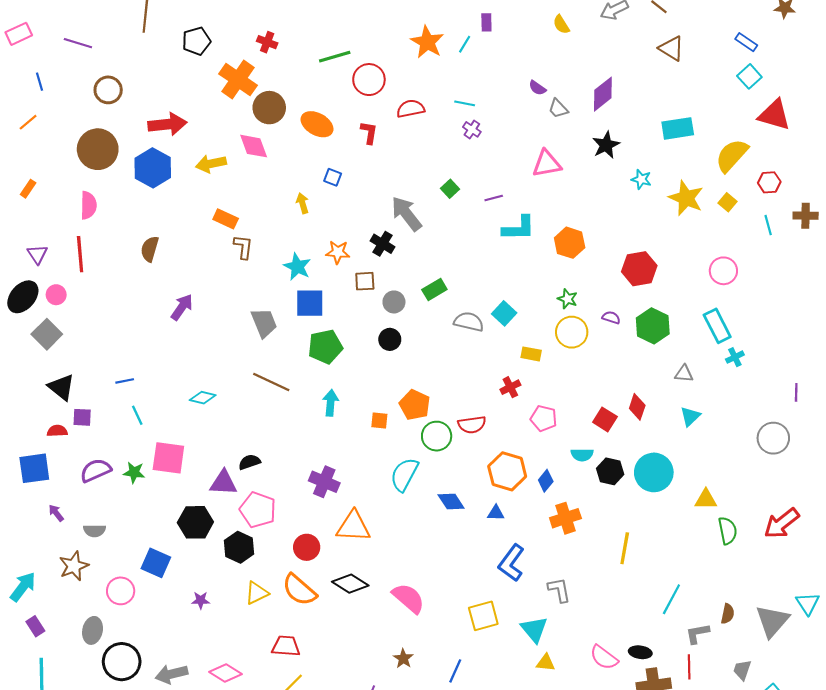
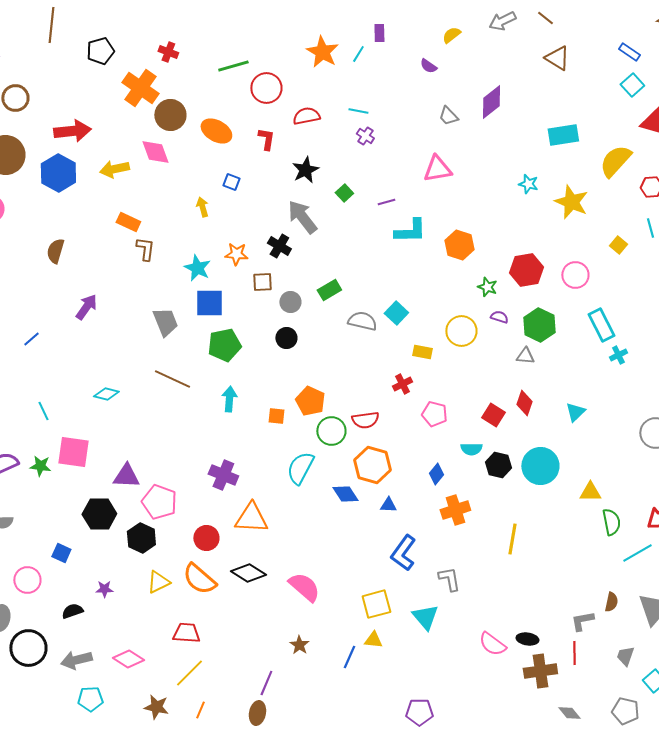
yellow semicircle: (561, 24) -> (451, 35), turned 84
purple semicircle: (537, 88) -> (428, 66), moved
black star: (606, 145) -> (305, 170), moved
yellow square: (728, 202) -> (618, 245), moved
pink circle: (723, 271) -> (575, 275), moved
green star: (568, 299) -> (487, 287), moved
gray triangle: (684, 374) -> (525, 356), moved
blue line: (125, 381) -> (31, 339), moved, turned -30
black semicircle: (249, 462) -> (72, 611), moved
orange hexagon: (507, 471) -> (372, 465), moved
blue square: (156, 563) -> (61, 553), size x0.7
cyan line: (671, 599) -> (637, 553), moved, turned 32
yellow triangle: (546, 663) -> (373, 640), moved

